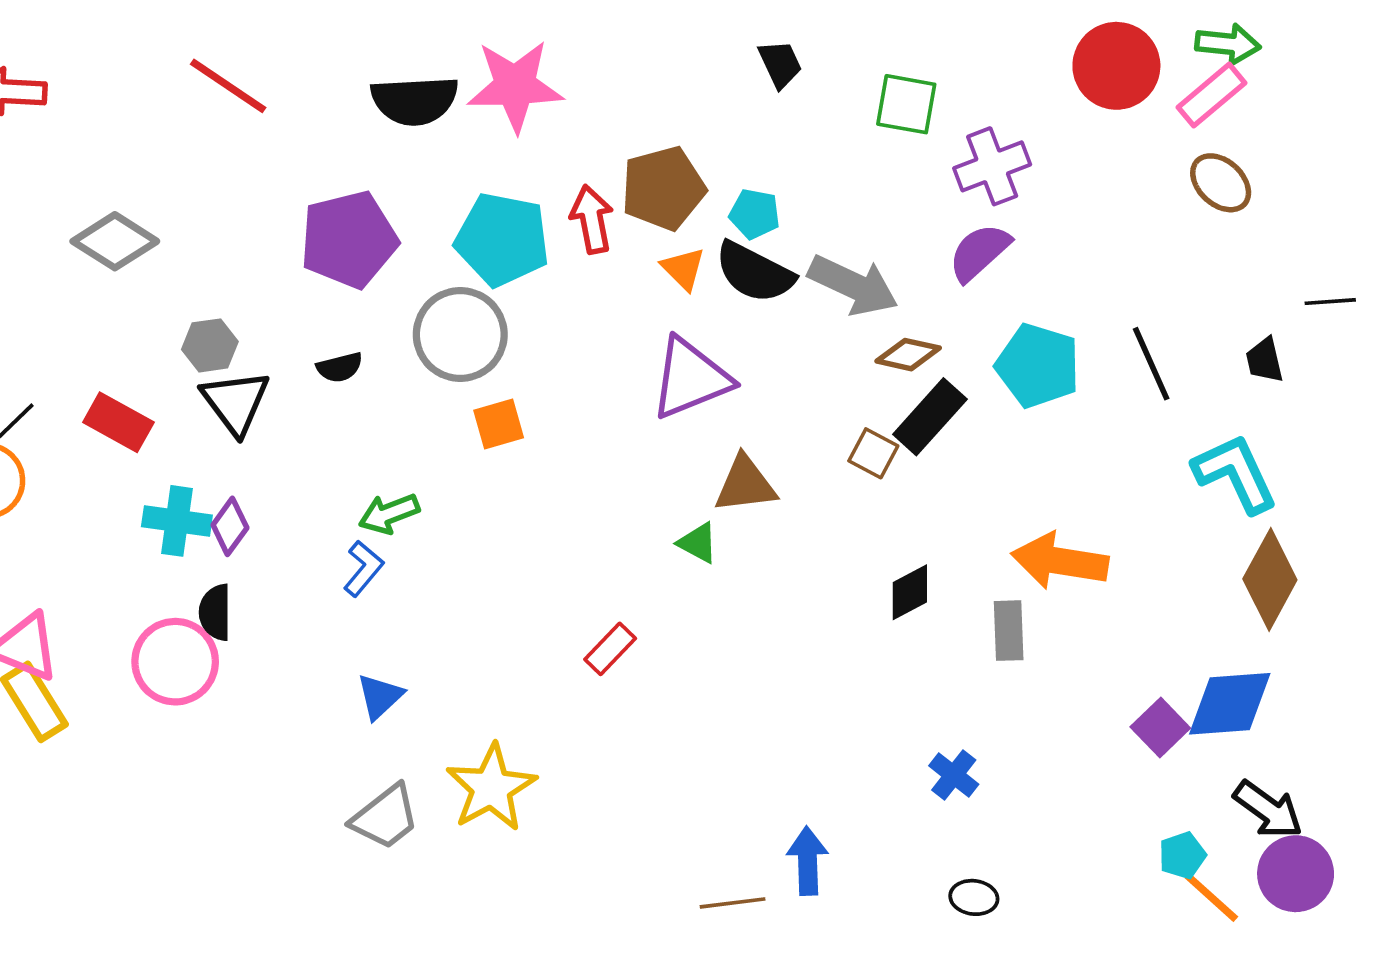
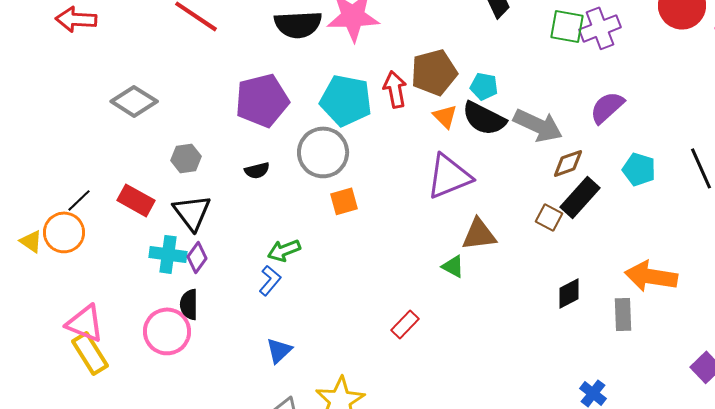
purple cross: (992, 166) -> (600, 28), moved
brown diamond: (908, 355) -> (568, 163), turned -32
cyan pentagon: (1038, 366) -> (639, 169), size x0.7
black triangle: (235, 402) -> (192, 212), moved

